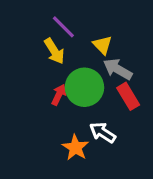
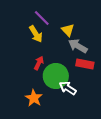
green circle: (84, 87) -> (56, 76), moved
red rectangle: (128, 96) -> (85, 64), turned -48
orange star: (75, 148) -> (34, 98), moved

